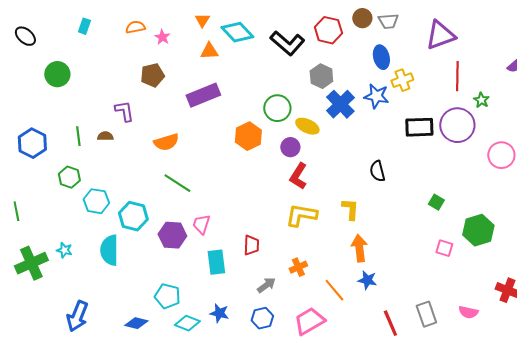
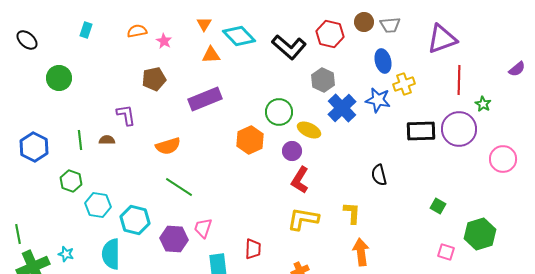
green line: (16, 211) -> (18, 234), moved

